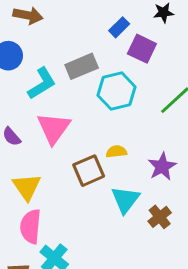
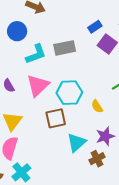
cyan hexagon: (116, 91) -> (69, 93), moved
yellow semicircle: (116, 152) -> (97, 106), moved, turned -128
purple star: (162, 166) -> (105, 136), moved

